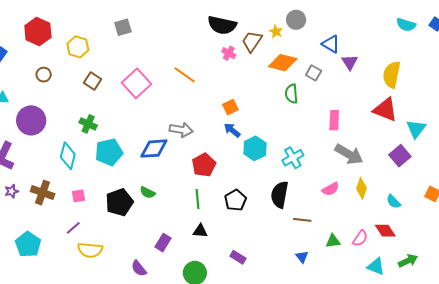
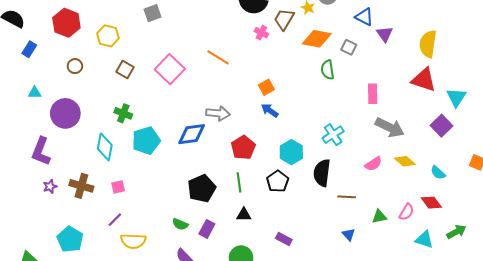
cyan hexagon: (255, 148) -> (291, 152), moved
yellow diamond: (362, 188) -> (405, 161), turned -65
green semicircle: (148, 192) -> (180, 224), moved
black pentagon: (119, 202) -> (202, 188), moved

